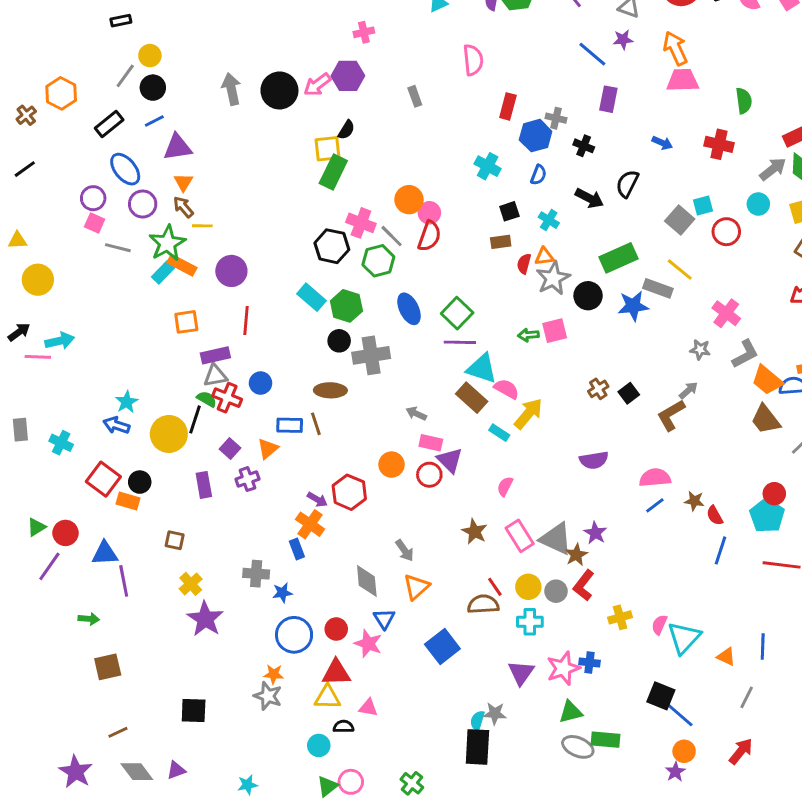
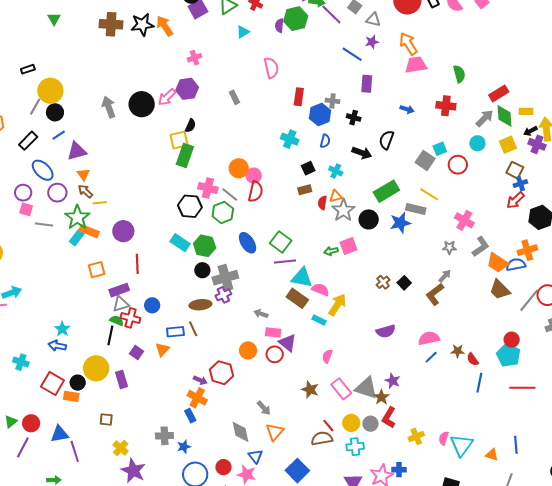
yellow circle: (150, 56) -> (50, 91), size x1.6
yellow circle: (169, 434) -> (96, 368), moved
purple cross: (247, 479) -> (223, 295), moved

